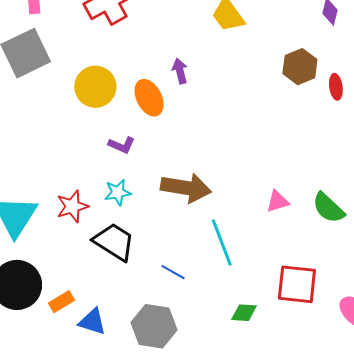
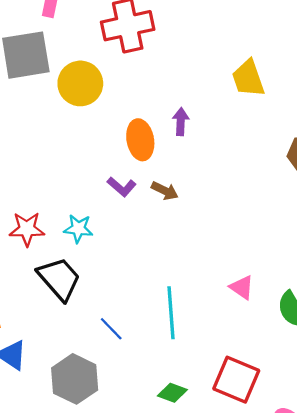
yellow circle: (95, 87) -> (80, 83), moved
purple L-shape: (122, 145) -> (122, 187), moved
brown arrow: (186, 188) -> (165, 191), moved, size x0.5
pink triangle: (278, 201) -> (242, 287), turned 35

